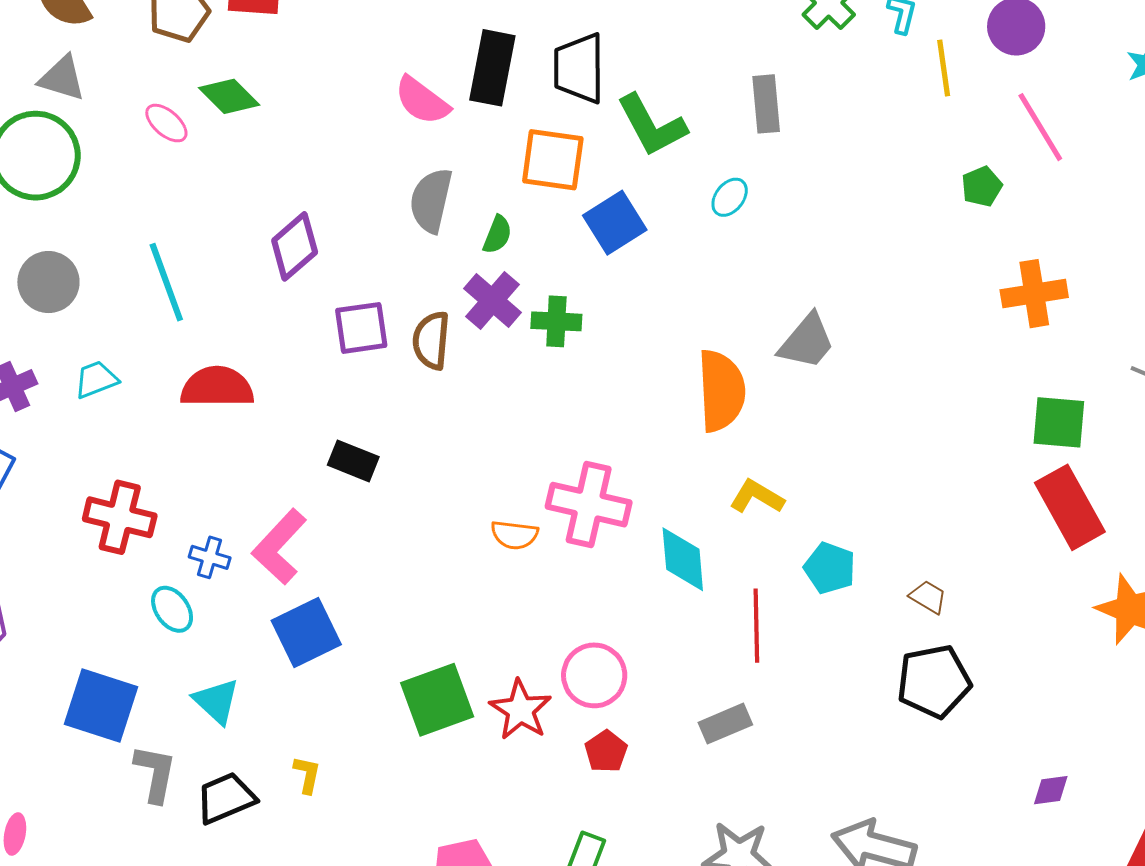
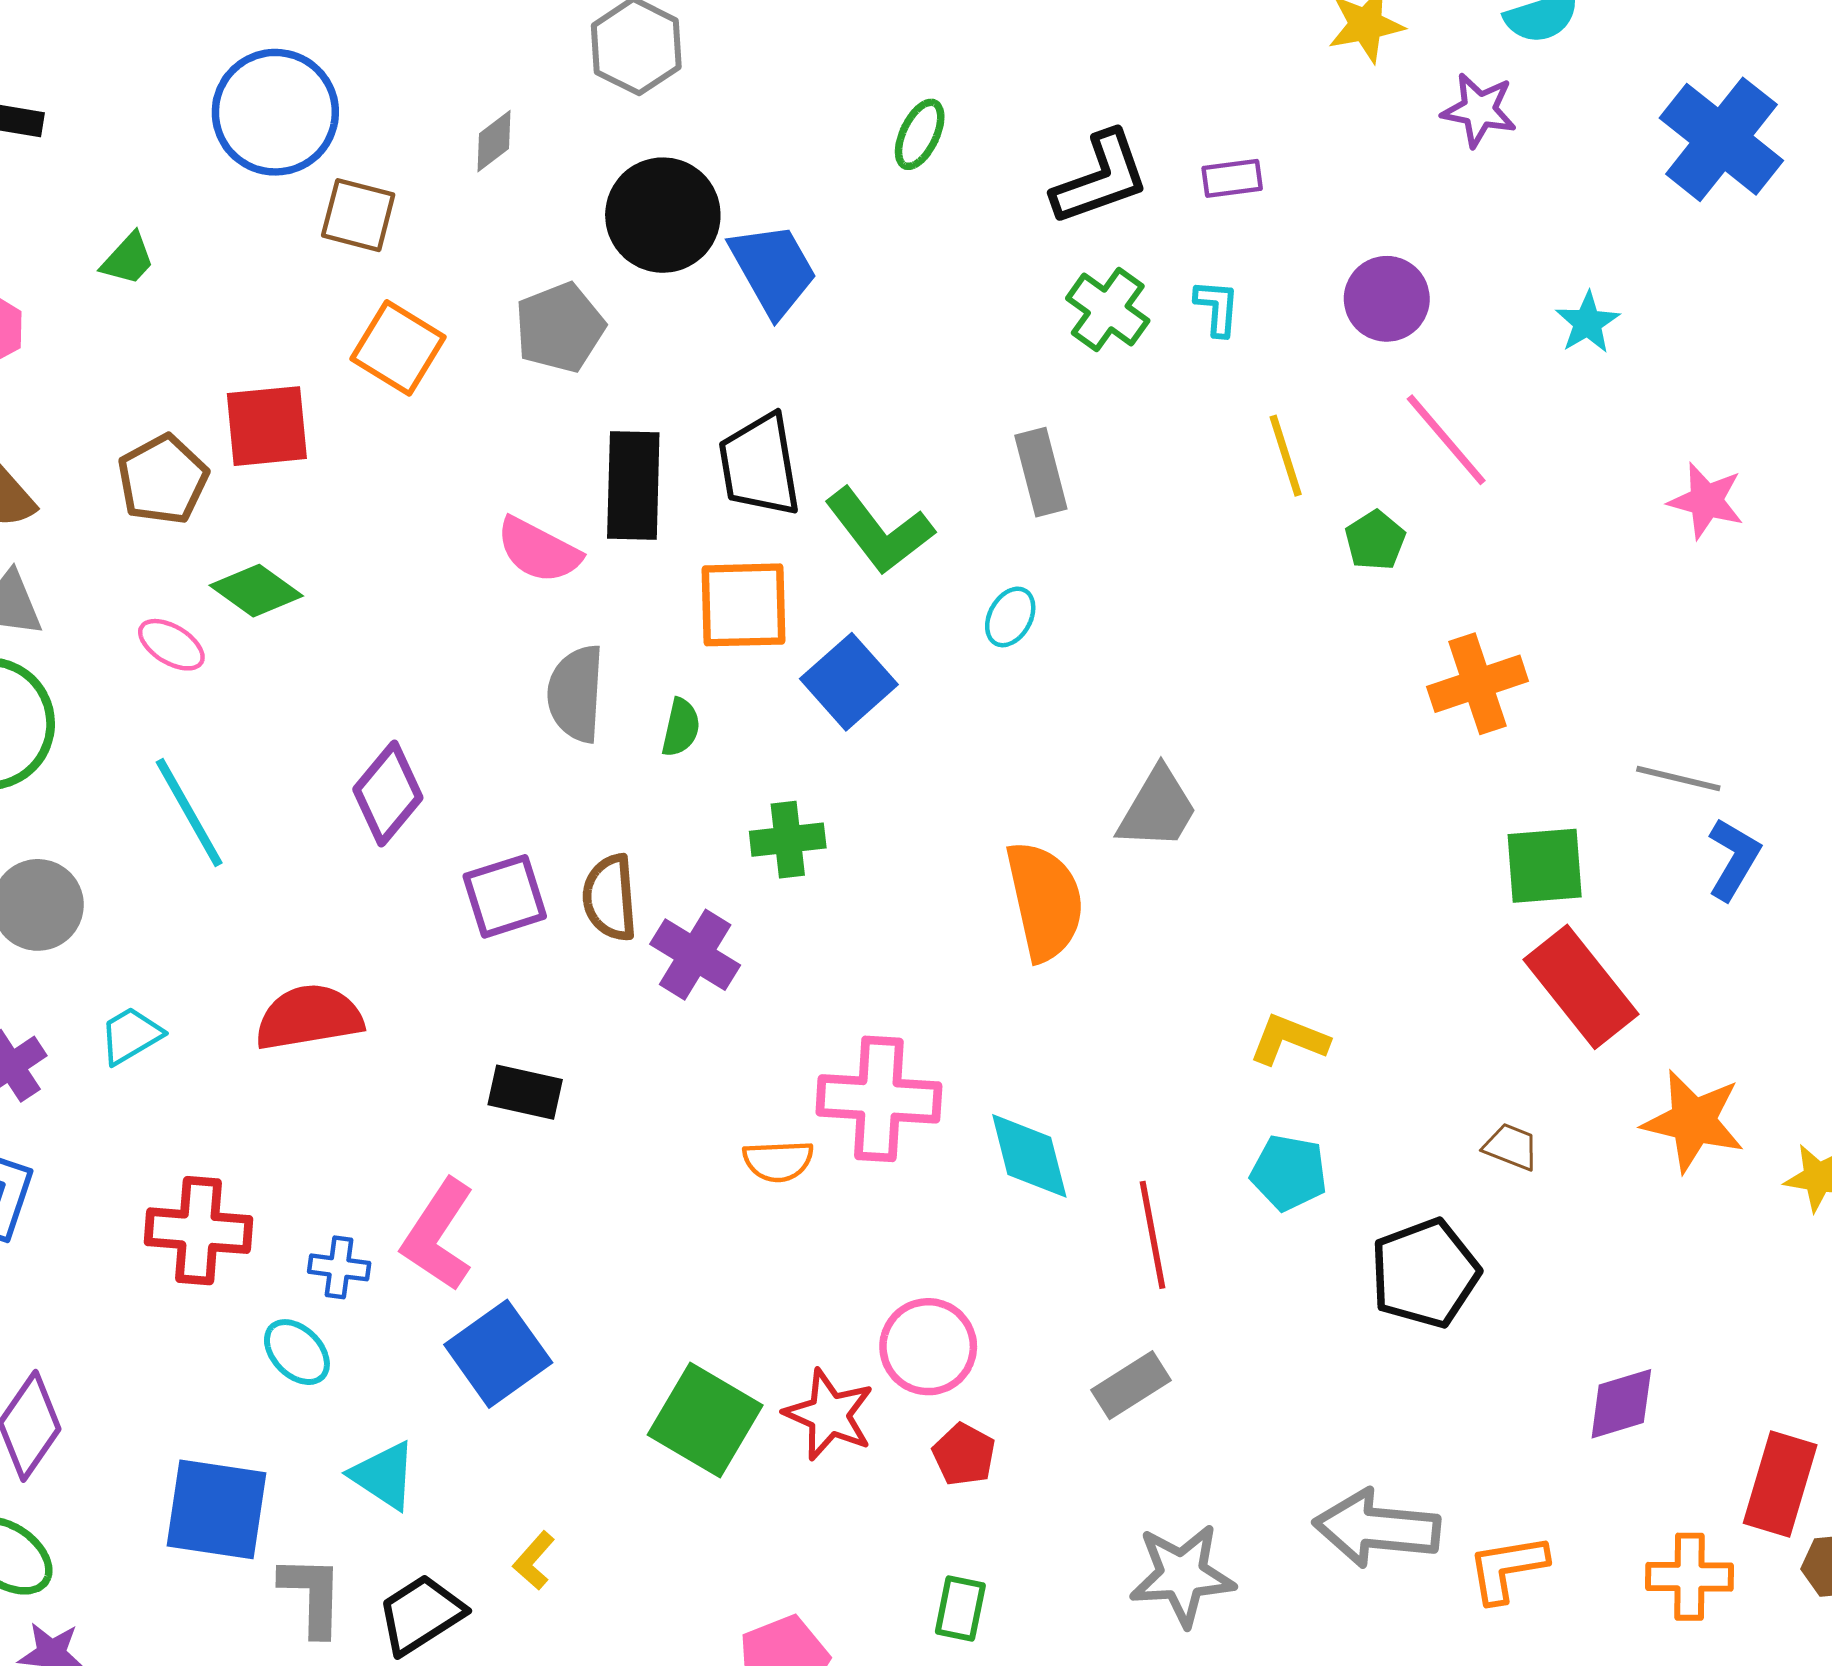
yellow line: (944, 68) -> (1286, 456), moved
cyan line: (166, 282) -> (189, 813), moved
purple cross: (492, 301) -> (695, 955), moved
yellow L-shape: (757, 497) -> (1289, 1040), moved
cyan pentagon: (830, 568) -> (1289, 1173), moved
brown trapezoid: (928, 597) -> (1511, 1147), moved
green square: (437, 700) -> (705, 1420), turned -30
yellow L-shape: (307, 775) -> (534, 1561), turned -141
purple diamond: (1051, 790) -> (1621, 1404), size x1.4

